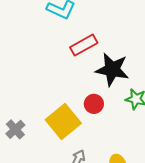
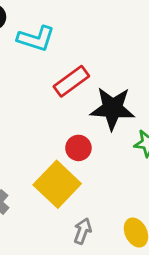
red circle: (94, 104) -> (78, 148), moved

